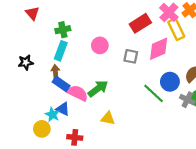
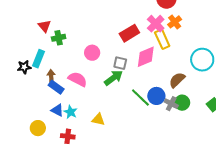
red triangle: (32, 13) -> (44, 26), moved
cyan rectangle: (61, 51) -> (38, 59), moved
blue circle: (170, 82) -> (156, 96), moved
green arrow: (98, 89) -> (114, 78), moved
pink semicircle: (78, 93) -> (77, 79), moved
cyan star: (52, 115) -> (70, 112), moved

